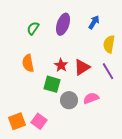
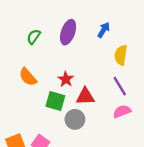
orange semicircle: (28, 63) -> (28, 77), turned -30
red triangle: (82, 67) -> (85, 96), moved, turned 30
pink semicircle: (91, 98) -> (122, 111), moved

